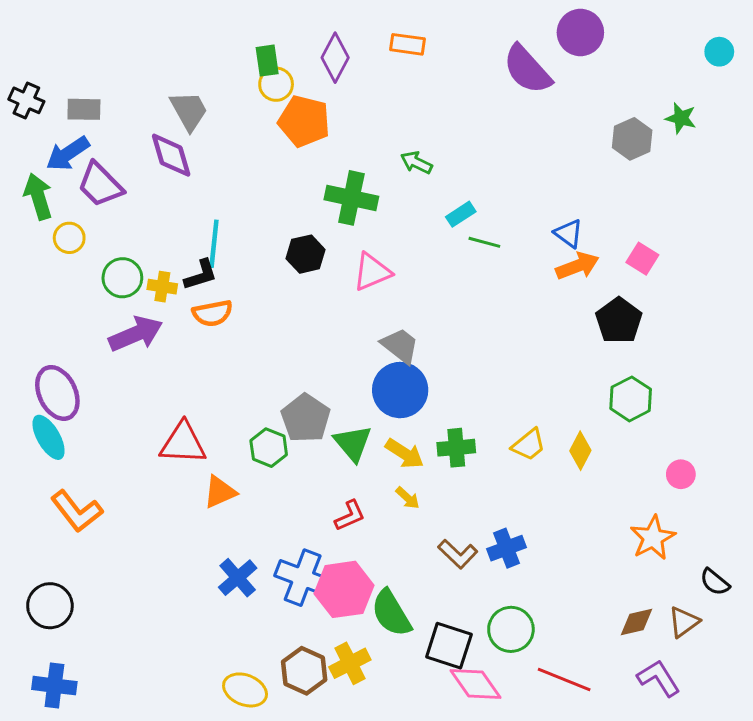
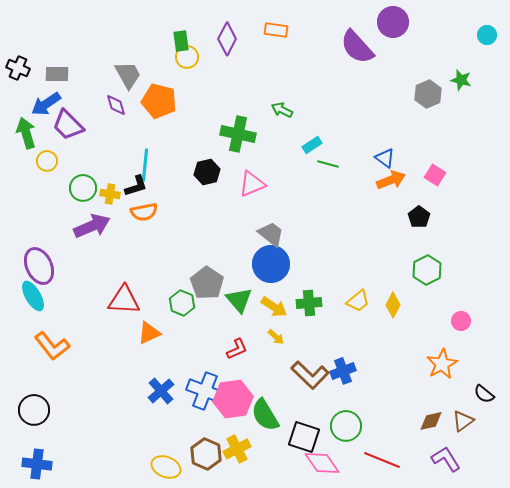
orange pentagon: (304, 121) -> (159, 101), moved
purple diamond: (171, 155) -> (116, 105), size x0.7
black pentagon: (619, 321) -> (419, 217), size x0.7
brown L-shape: (458, 554) -> (310, 375), size x1.4

